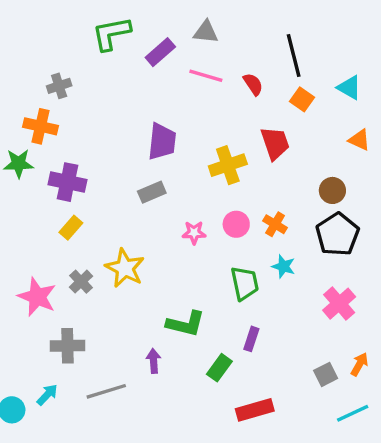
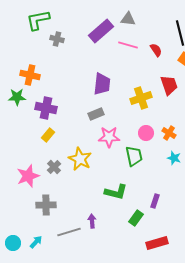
green L-shape: (111, 34) -> (38, 20), moved
purple rectangle: (160, 52) -> (101, 31), size x1.4
gray cross: (59, 86) -> (57, 39), moved, turned 32
pink star: (194, 233) -> (109, 137), moved, size x1.5
green trapezoid: (245, 283) -> (134, 156), moved
pink star: (37, 297) -> (28, 176), turned 30
purple arrow: (154, 361) -> (92, 221), moved
cyan arrow: (47, 395) -> (36, 242), moved

